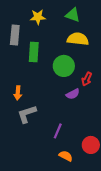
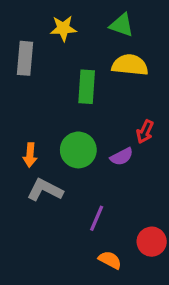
green rectangle: (34, 52) -> (87, 87), moved
green circle: (64, 66) -> (78, 150), moved
gray L-shape: (27, 114) -> (45, 190), turned 45

